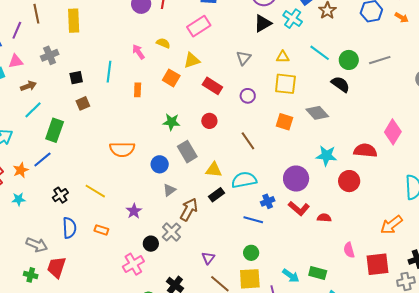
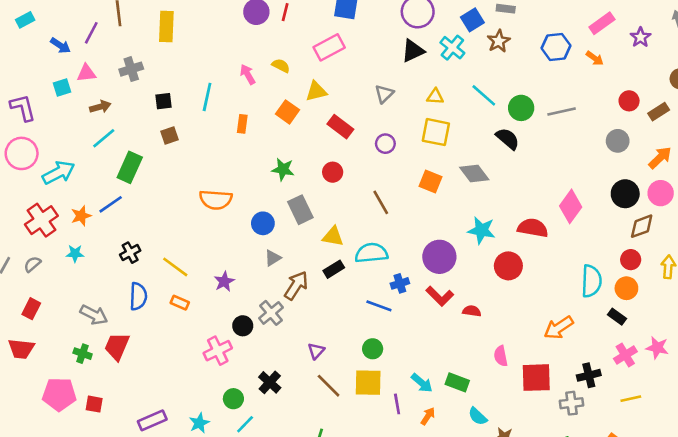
yellow line: (95, 191) -> (175, 267), moved

